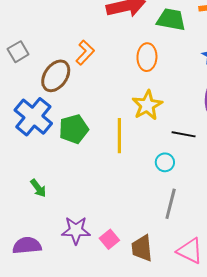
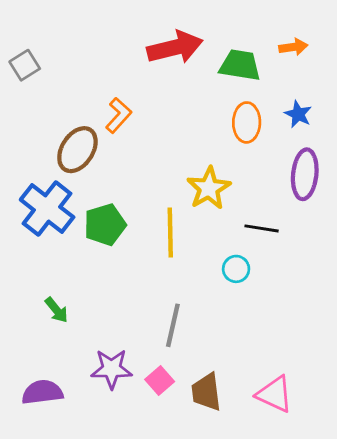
gray square: (18, 52) -> (25, 65), moved
orange ellipse: (147, 57) -> (247, 122), moved
gray line: (171, 204) -> (173, 325), moved

